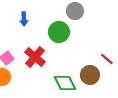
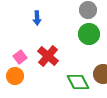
green circle: (59, 32) -> (89, 34), moved

